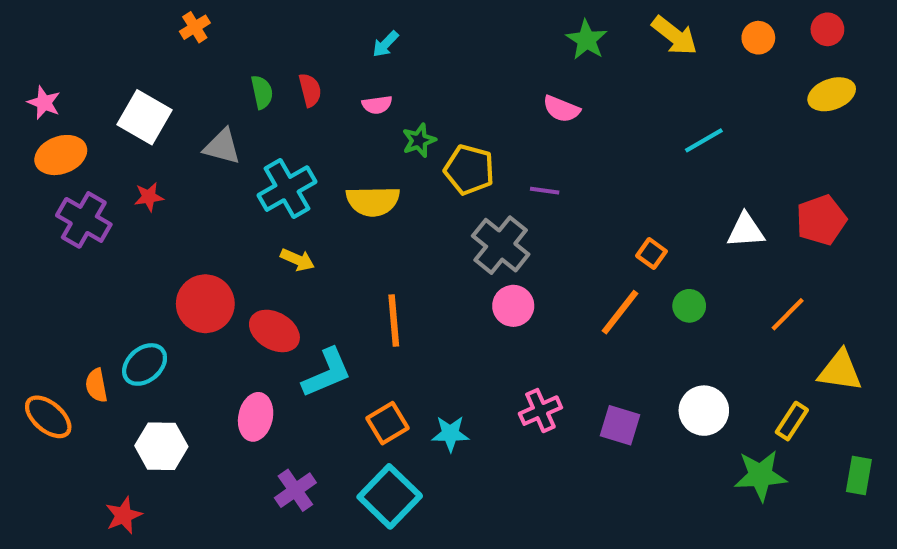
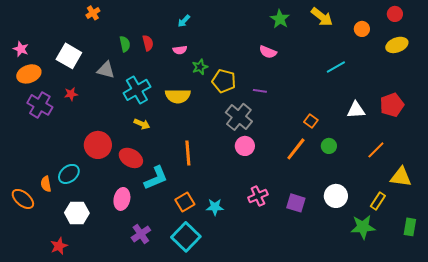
orange circle: (758, 38) -> (362, 29), moved

